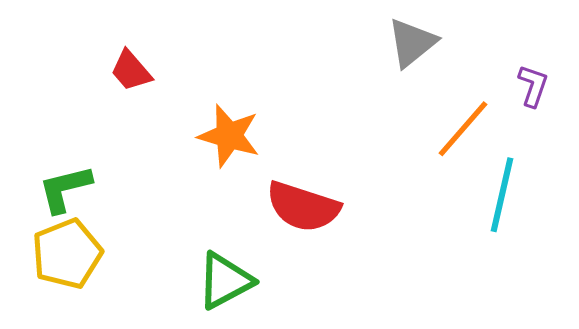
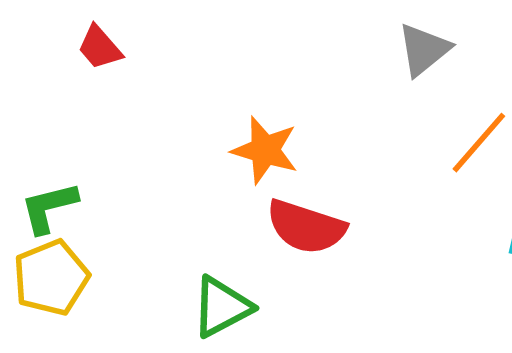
red trapezoid: (131, 71) -> (100, 48), moved
orange star: (229, 136) -> (265, 150), moved

